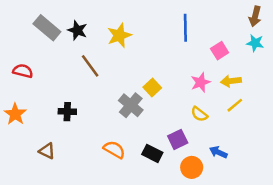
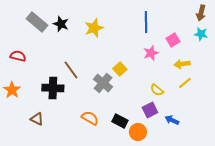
brown line: (90, 66) -> (71, 70), moved
pink star: (201, 82) -> (151, 53), moved
black cross: (67, 112) -> (53, 88), size x1.5
purple square: (178, 139) -> (150, 110), moved
orange circle: (192, 167) -> (138, 132), moved

